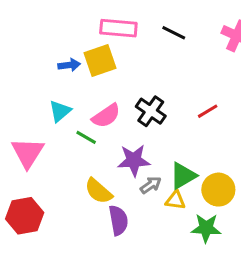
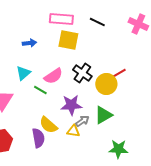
yellow square: (100, 60) -> (68, 40), moved, turned 30
yellow circle: (218, 190) -> (106, 84), moved
yellow triangle: (175, 200) -> (73, 131), moved
purple semicircle: (118, 220) -> (38, 138), moved

